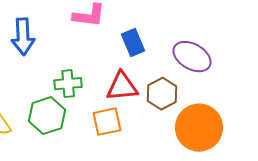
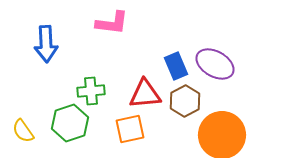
blue rectangle: (133, 43) -> (176, 66), moved

